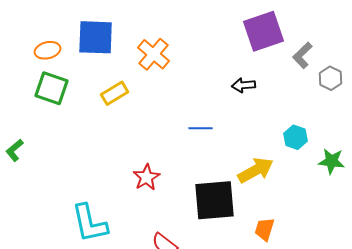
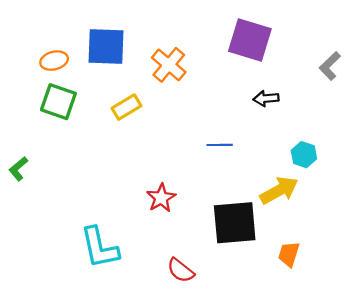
purple square: (264, 31) -> (250, 40), moved, turned 36
cyan hexagon: (296, 137) -> (304, 155), moved

